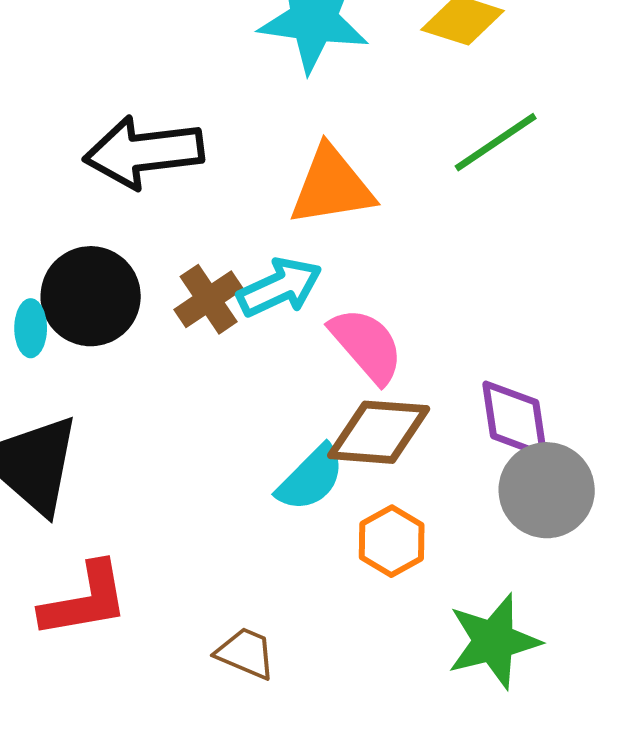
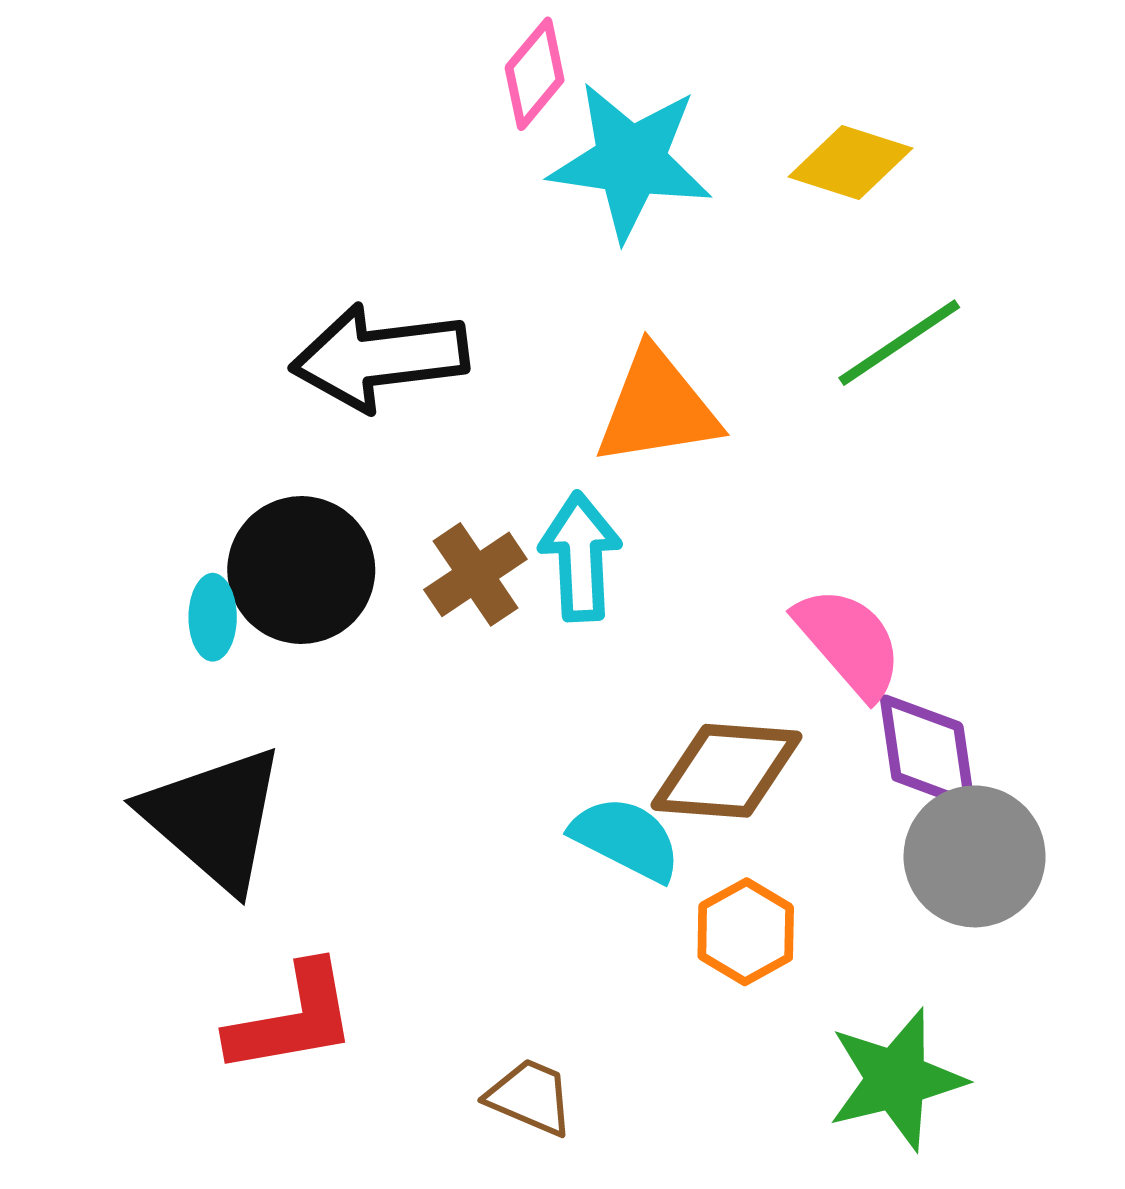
cyan arrow: (280, 287) -> (580, 557), turned -68
pink semicircle: (367, 345) -> (849, 642), moved
cyan semicircle: (311, 478) -> (626, 839), turned -108

